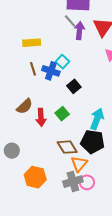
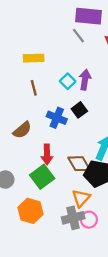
purple arrow: (79, 31) -> (85, 80), moved
blue cross: (51, 71) -> (57, 118), moved
green square: (62, 114) -> (42, 177), moved, size x1.5
red arrow: (41, 117) -> (47, 154), moved
brown diamond: (67, 147) -> (79, 164), moved

